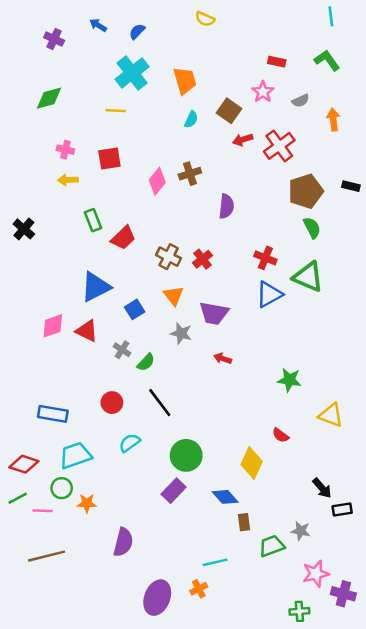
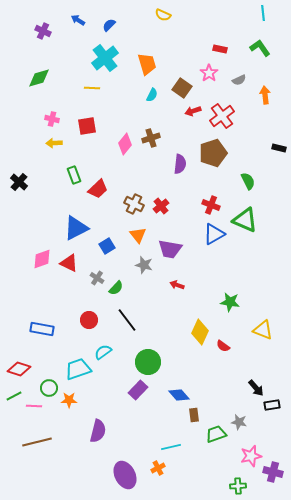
brown pentagon: (306, 191) -> (213, 153), moved
cyan trapezoid: (75, 455) -> (78, 369), moved
yellow diamond: (252, 463) -> (200, 332), moved
purple ellipse: (157, 598) -> (125, 475), turned -48

